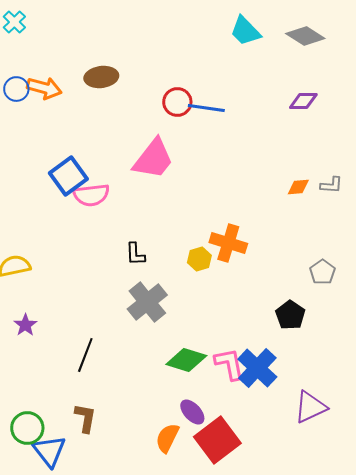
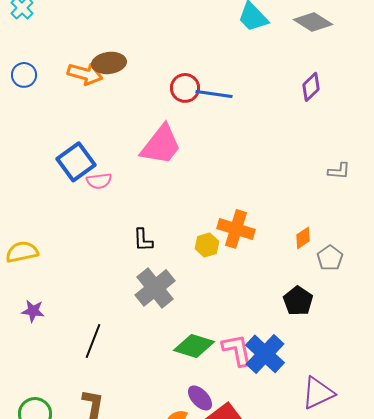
orange arrow: (44, 88) -> (85, 74), moved
purple diamond: (303, 101) -> (311, 87), turned -44
orange diamond: (298, 187) -> (303, 238), moved, turned -30
pink semicircle: (91, 195) -> (99, 181), size x0.7
purple star: (25, 325) -> (33, 311), turned -30

